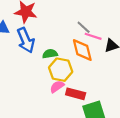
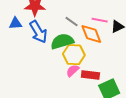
gray line: (84, 27) -> (72, 22), moved
green semicircle: (50, 54) -> (62, 41), size x1.6

